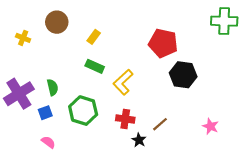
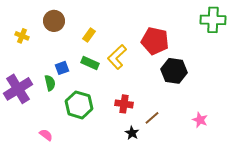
yellow L-shape: (123, 82) -> (117, 57), moved
blue square: (45, 113) -> (62, 68), moved
red cross: (125, 119) -> (124, 104), moved

